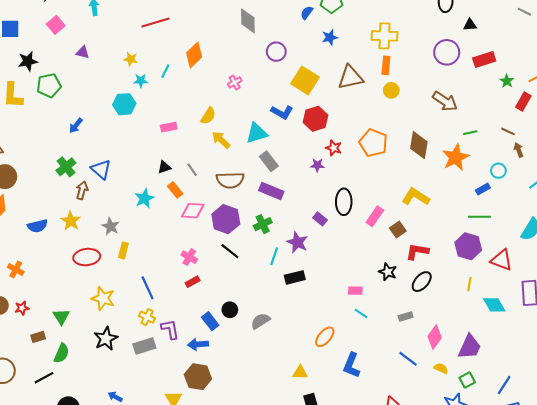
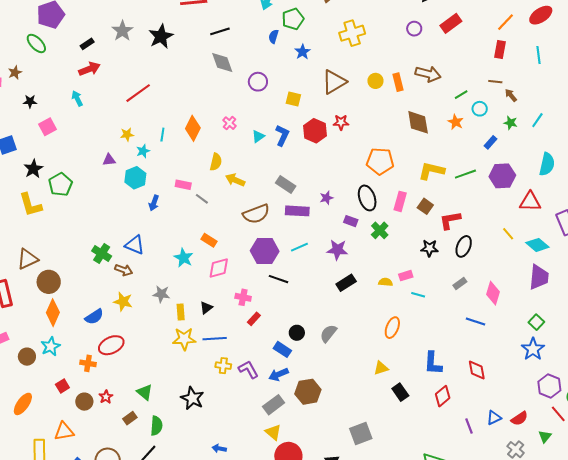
pink square: (56, 25) -> (48, 127), turned 30
purple triangle: (83, 52) -> (109, 160), moved
purple circle: (447, 52) -> (414, 29), size x0.6
orange diamond: (194, 55) -> (193, 128), moved
orange rectangle: (386, 65) -> (398, 82), moved
yellow square: (305, 80) -> (293, 99), size x0.6
green star: (507, 81) -> (510, 123), moved
blue L-shape: (282, 112) -> (282, 135), turned -75
blue arrow: (76, 126) -> (154, 203), moved
pink rectangle: (169, 127) -> (183, 185), turned 42
cyan triangle: (257, 133) -> (258, 136), moved, size x0.6
orange pentagon: (373, 143) -> (380, 161), moved
red star: (334, 148) -> (341, 122), moved
orange star: (456, 157) -> (456, 122), size x0.6
purple star: (317, 165) -> (326, 198), moved
black triangle: (164, 167) -> (206, 308), moved
gray line: (192, 170) -> (202, 199), moved
cyan circle: (498, 171) -> (480, 109), moved
brown arrow: (82, 190) -> (124, 270), turned 114
pink diamond: (193, 211) -> (219, 268), moved
green line: (479, 217) -> (465, 174), moved
green cross: (263, 224) -> (380, 230), moved
purple hexagon: (468, 246) -> (502, 176), moved
cyan line: (274, 256) -> (299, 247), moved, turned 66
red ellipse: (87, 257) -> (111, 345), moved
yellow line: (469, 284) -> (508, 234), turned -32
blue line: (148, 288) -> (215, 339), turned -50
yellow star: (103, 298) -> (184, 339), moved
gray rectangle: (144, 346) -> (274, 405), moved
purple trapezoid: (470, 347) -> (539, 277), moved
blue L-shape: (351, 365) -> (433, 363), moved
yellow semicircle: (441, 368) -> (386, 282), moved
brown hexagon: (198, 377) -> (308, 392), moved

